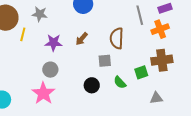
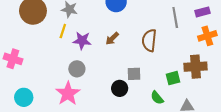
orange cross: (160, 29) -> (207, 36), moved
yellow line: (23, 34) -> (63, 31), moved
gray square: (105, 61) -> (134, 74), moved
green semicircle: (120, 82) -> (157, 98), moved

